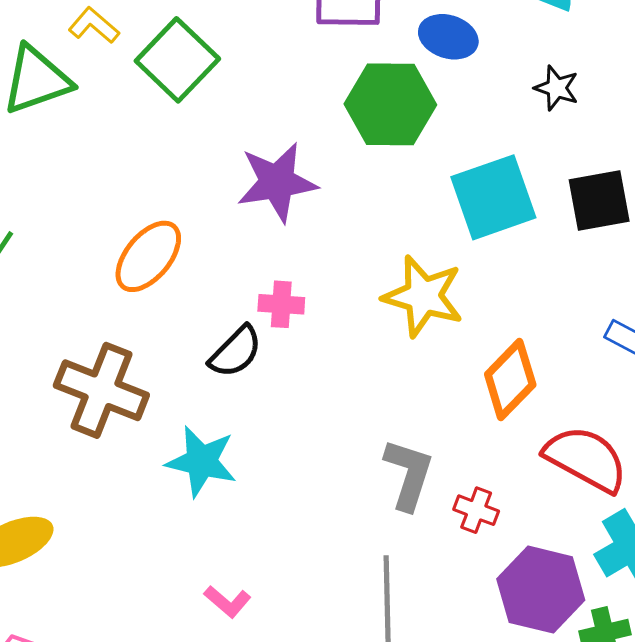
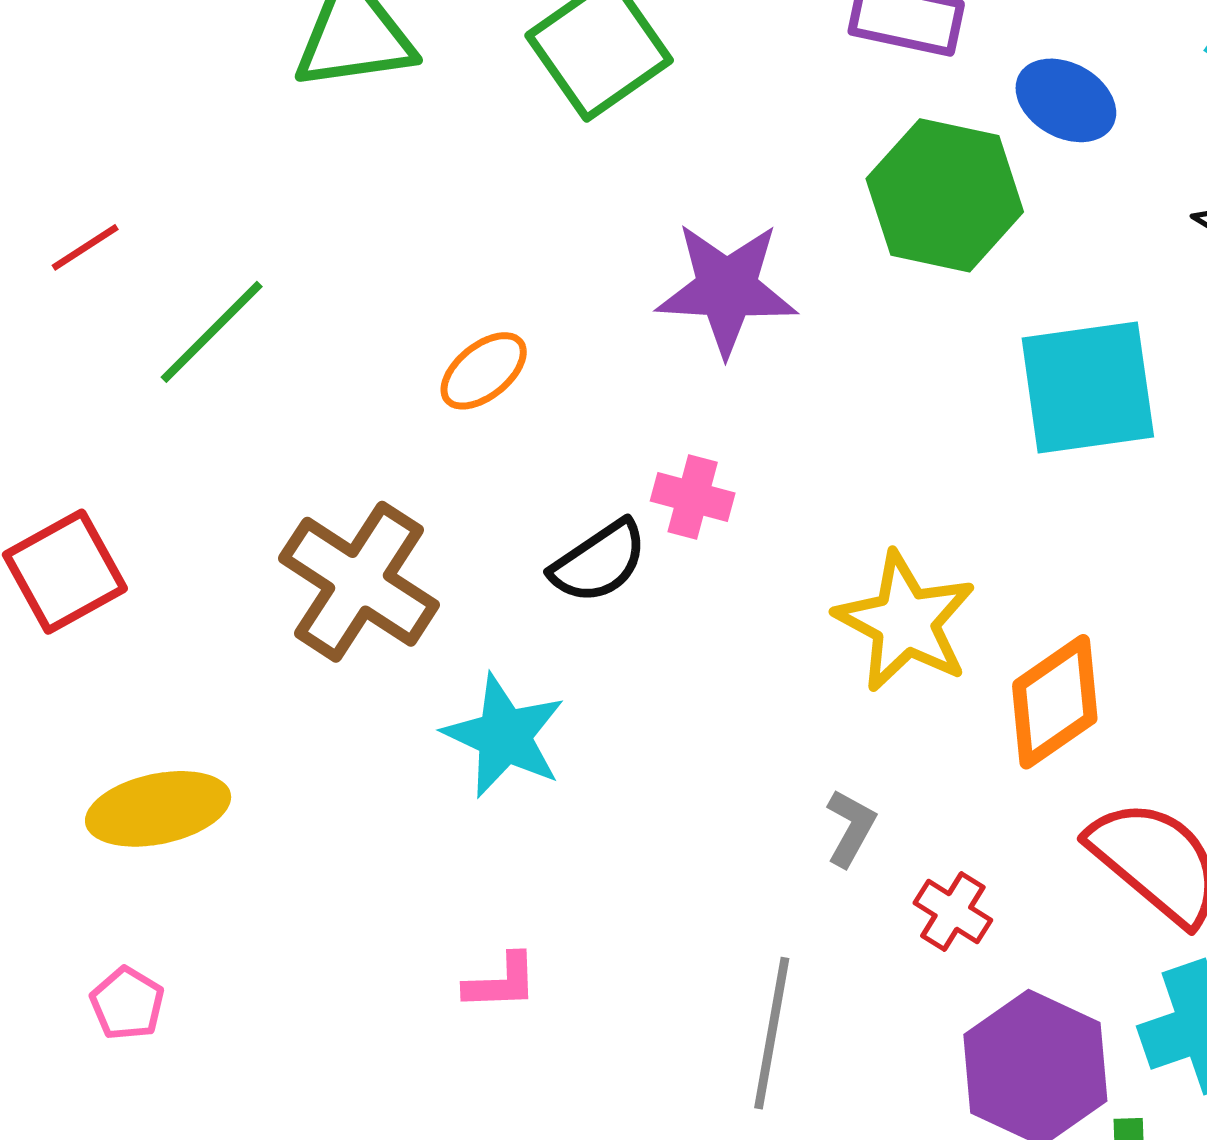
orange ellipse: (148, 256) -> (484, 371), size x0.7
yellow star: (423, 296) -> (905, 622), moved
gray L-shape: (409, 474) -> (851, 828), size x0.6
pink L-shape: (228, 602) -> (501, 982), turned -54

